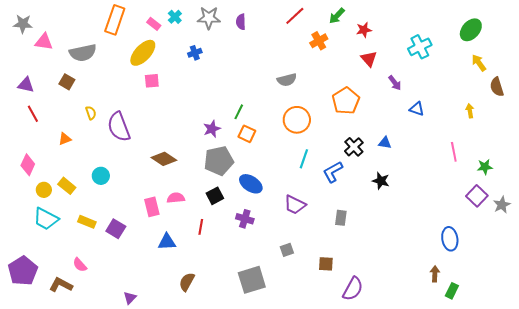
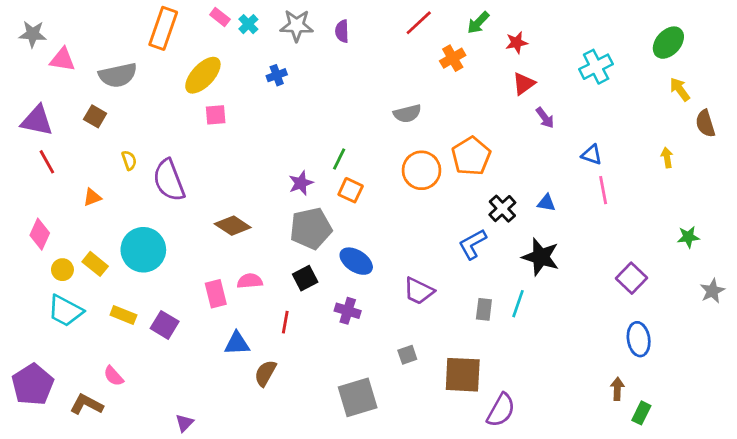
pink rectangle: (154, 24) -> (220, 17), moved
red triangle: (369, 59) -> (524, 84), turned 36
purple arrow: (395, 83) -> (545, 118), moved
purple triangle: (26, 85) -> (37, 121), size x1.4
orange pentagon: (346, 101) -> (471, 156), moved
pink line: (454, 152) -> (603, 190), moved
cyan line: (304, 159) -> (518, 304), moved
cyan circle: (101, 176) -> (143, 250), size x1.8
black star: (381, 181) -> (541, 257), size x1.5
purple square: (477, 196) -> (632, 278), moved
brown square: (326, 264) -> (463, 375), size x1.8
brown semicircle: (187, 282) -> (265, 373), moved

